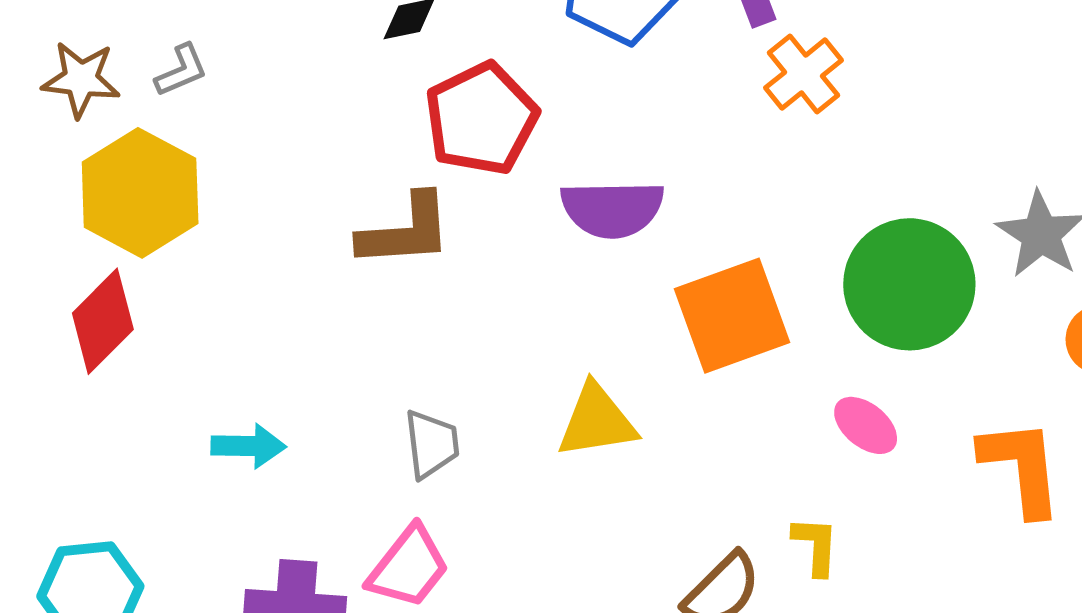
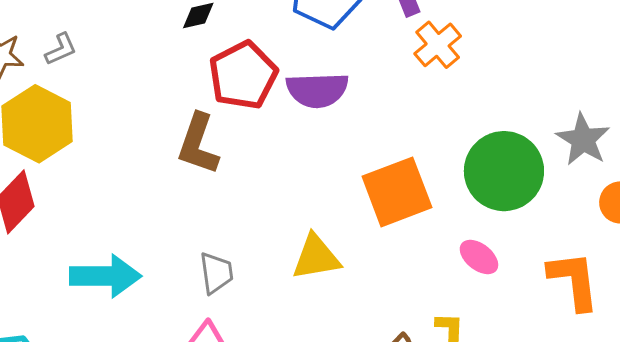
purple semicircle: (612, 209) -> (317, 90), moved
brown L-shape: (405, 231) -> (198, 144), turned 114
cyan arrow: (248, 446) -> (105, 276), size x1.6

